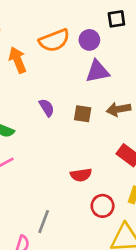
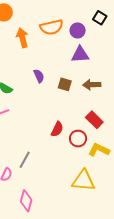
black square: (116, 19) -> (100, 18), turned 32
red semicircle: (81, 175) -> (57, 129), turned -63
red circle: (103, 206) -> (78, 139), moved

